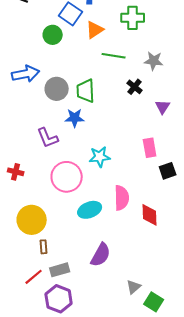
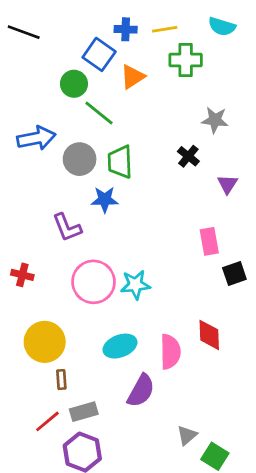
green line: (114, 56) -> (99, 113), moved, turned 30
cyan star: (100, 157) -> (135, 285), moved
pink semicircle: (122, 198) -> (170, 352), moved
cyan ellipse: (90, 210) -> (120, 346), moved

